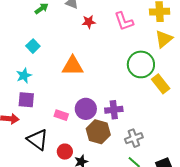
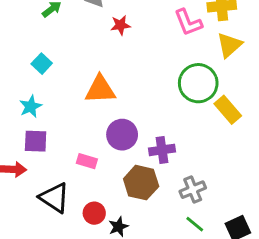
pink L-shape: (124, 21) -> (188, 22), moved
purple circle: (86, 109) -> (122, 135), moved

